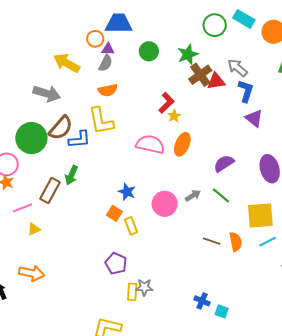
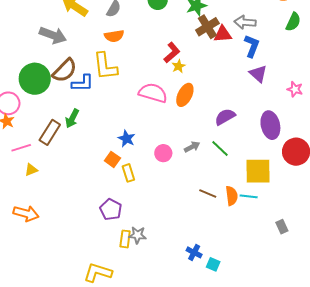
gray arrow: (237, 68) -> (245, 22), turned -40
pink circle: (165, 204) -> (163, 153), size x0.7
cyan line: (268, 242) -> (249, 196), moved, turned 30

